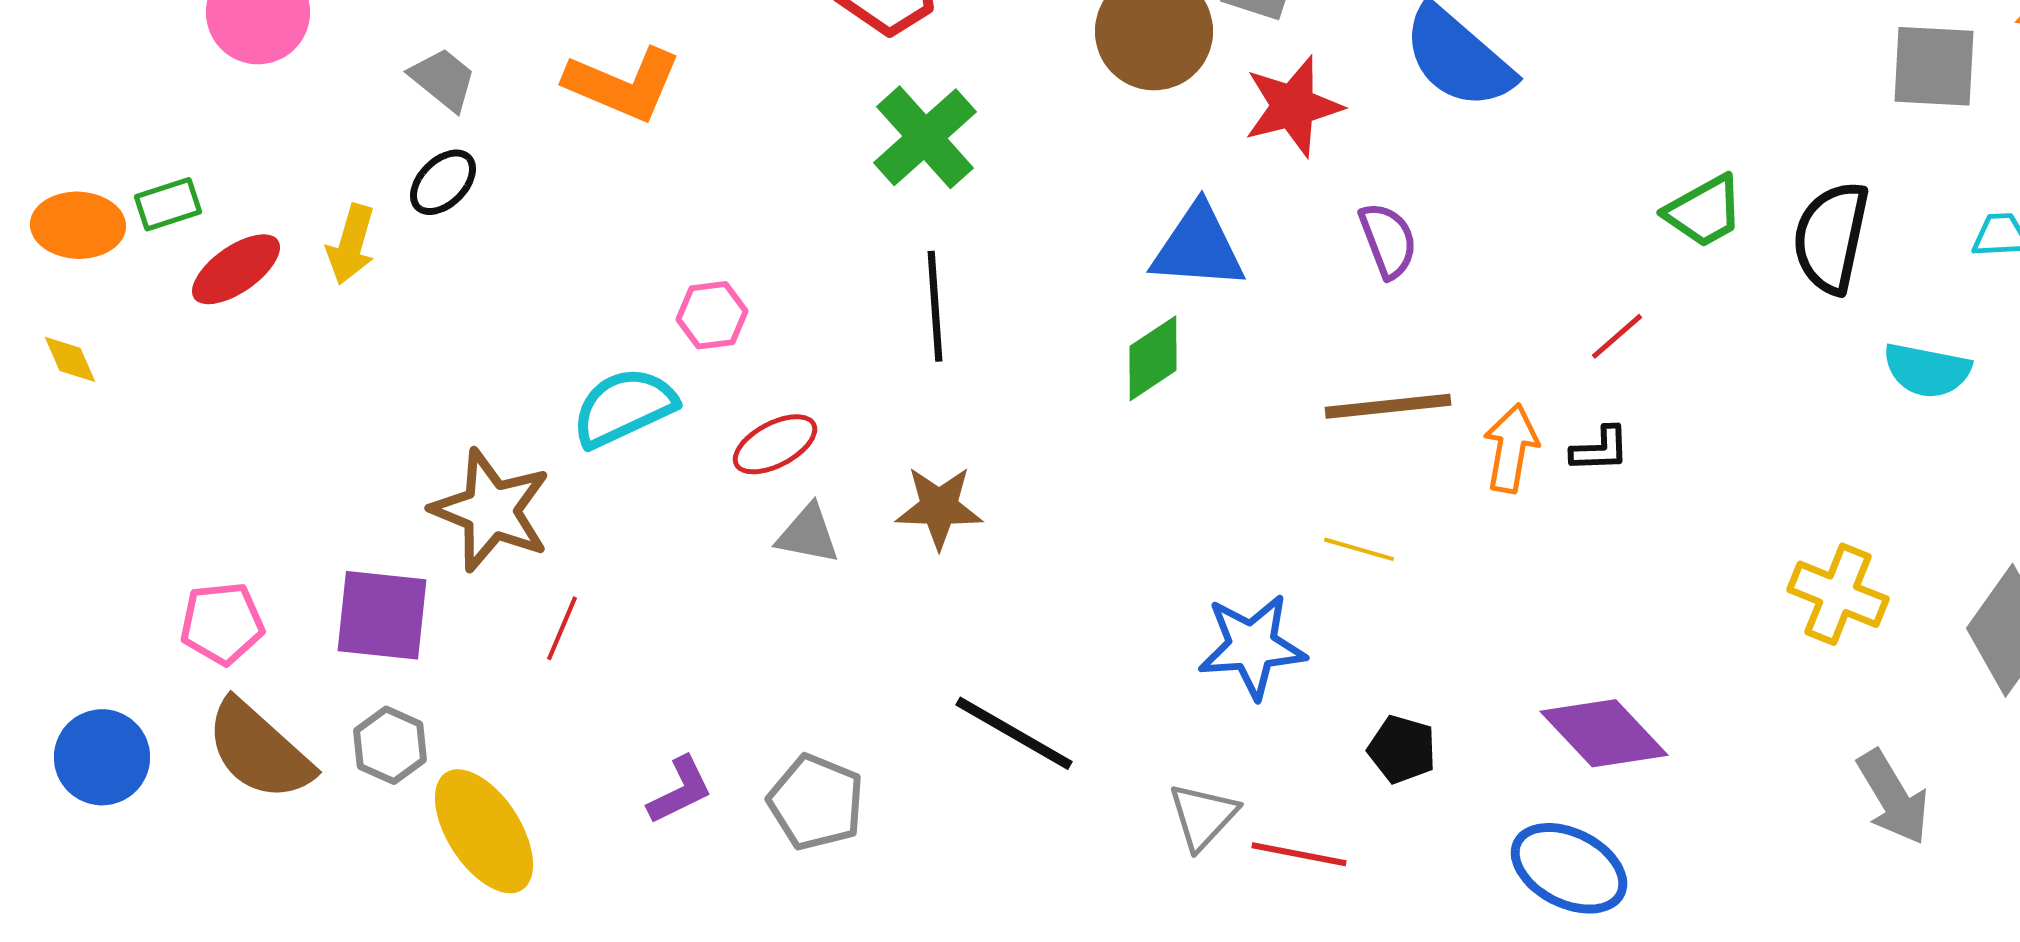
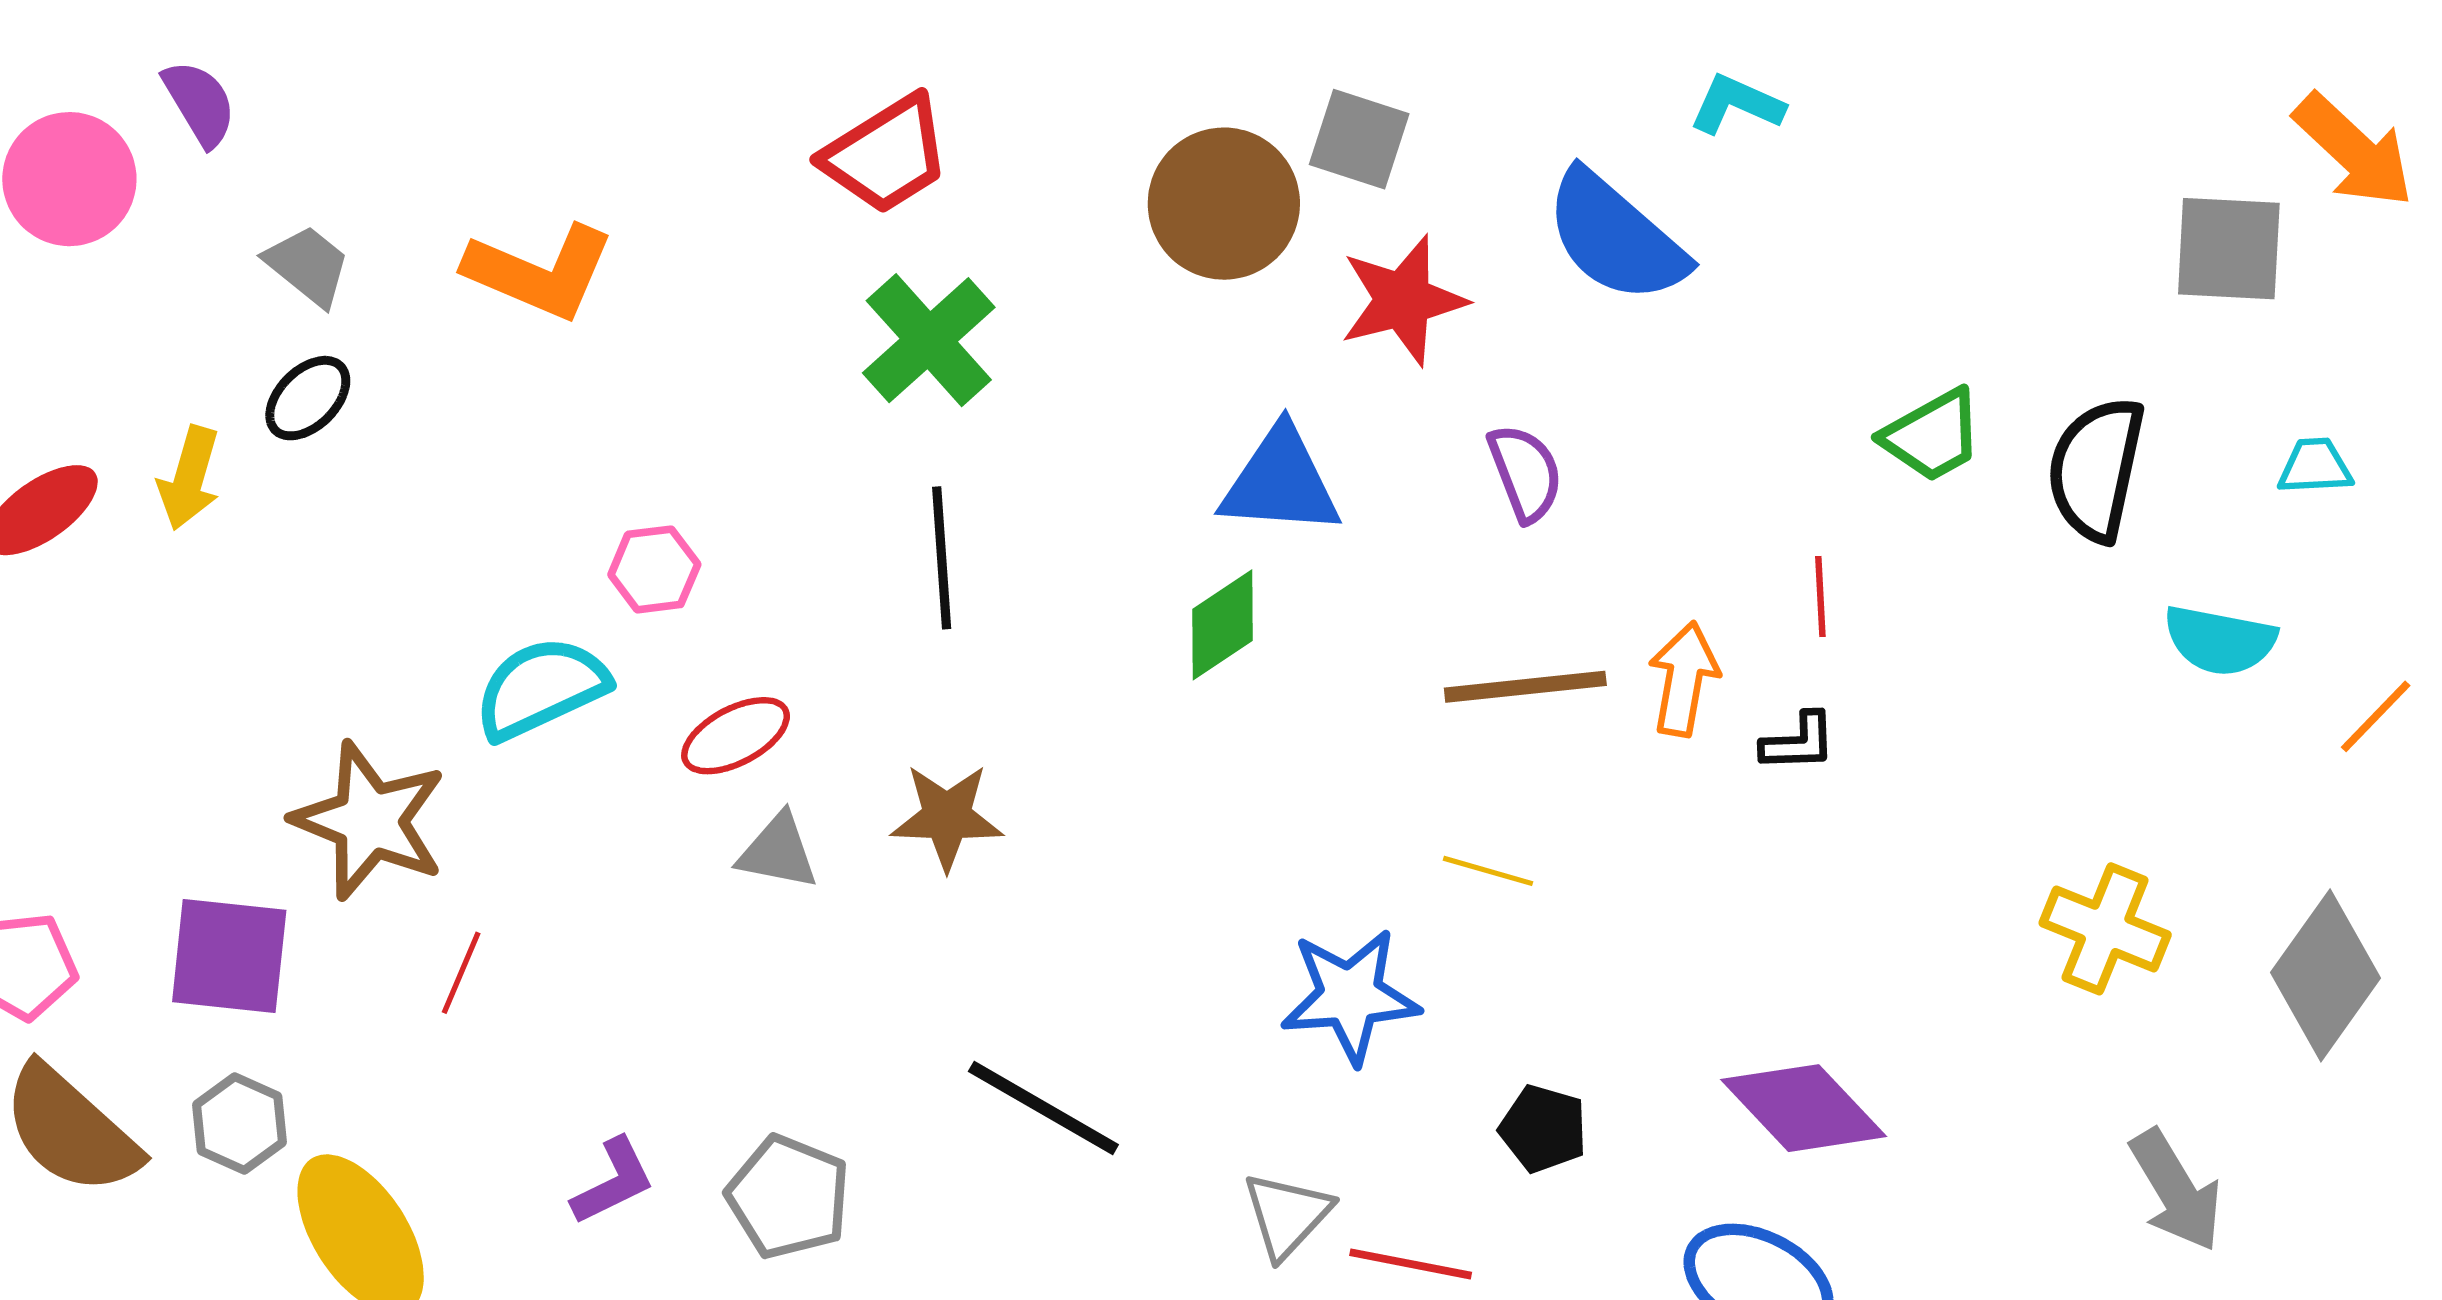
red line: (1617, 336) -> (1820, 597), turned -52
orange arrow: (1511, 448) -> (1684, 679), moved

